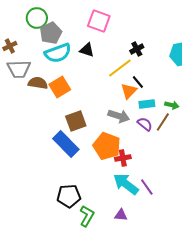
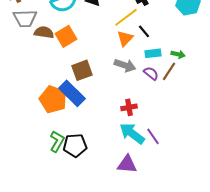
orange triangle: (129, 91) -> (125, 38), moved
orange pentagon: (107, 146) -> (53, 99), moved
purple triangle: (121, 215) -> (127, 164), size x1.5
green L-shape: (87, 216) -> (57, 141), moved

